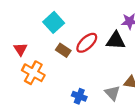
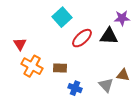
cyan square: (54, 22) -> (62, 17), moved
brown rectangle: (63, 50) -> (60, 68), moved, turned -32

